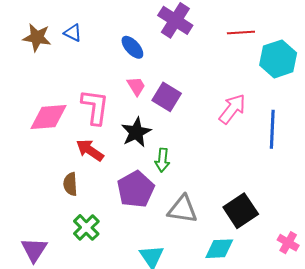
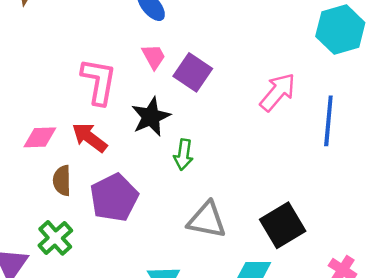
pink diamond: (48, 117) -> (40, 137), moved, size x0.7
purple pentagon: (136, 189) -> (114, 198), moved
green cross: (86, 227) -> (55, 238), moved

